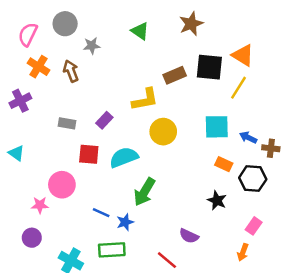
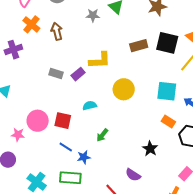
gray star: (92, 46) -> (93, 15), moved
yellow L-shape: (145, 100) -> (100, 60), moved
gray rectangle: (67, 123) -> (56, 74), moved
red square: (89, 154) -> (63, 121), moved
cyan semicircle: (124, 157) -> (90, 106), size x0.6
green arrow: (144, 192) -> (102, 135), size x0.6
black star: (217, 200) -> (150, 149), moved

